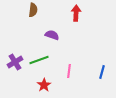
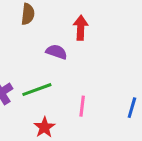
red arrow: (76, 13) -> (81, 28), moved

